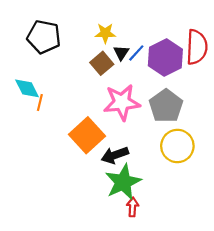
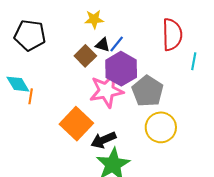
yellow star: (105, 33) -> (94, 19), moved
black triangle: (121, 53) -> (103, 45), turned -42
purple hexagon: (165, 58) -> (121, 69), moved

